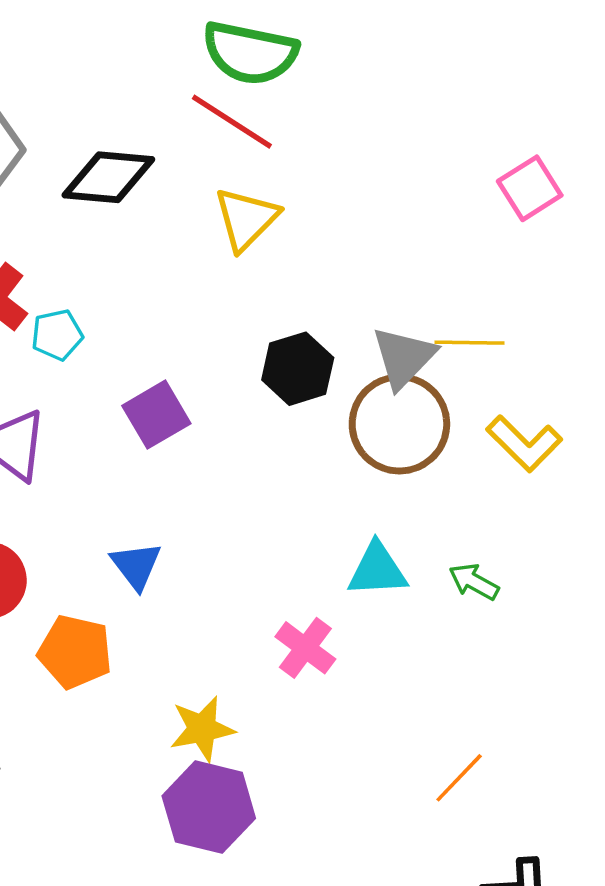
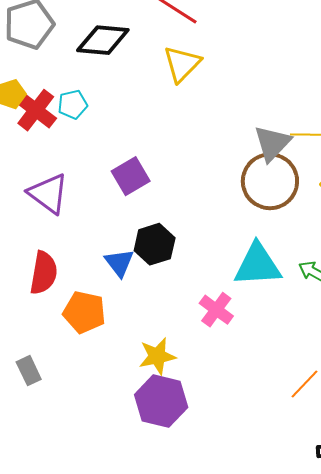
cyan pentagon: (57, 335) -> (73, 104), moved
black hexagon: (298, 369) -> (155, 244), moved
cyan triangle: (377, 570) -> (257, 265), size x1.4

